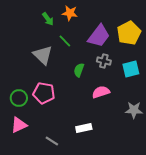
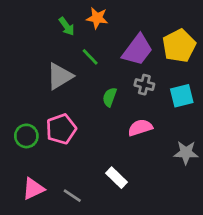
gray triangle: (43, 55) -> (60, 76), turned 45
pink pentagon: (44, 93) -> (61, 129), turned -30
pink triangle: (19, 125) -> (33, 189), moved
white rectangle: (84, 128) -> (117, 178), turned 56

